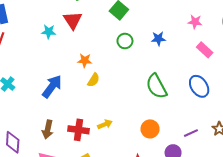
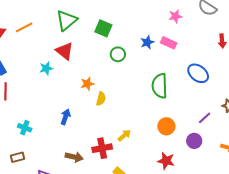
pink rectangle: (205, 50) -> (169, 43), moved
blue arrow: (52, 86) -> (65, 117), size x0.7
green semicircle: (156, 86) -> (160, 86), turned 45
brown arrow: (48, 129) -> (74, 157), turned -72

